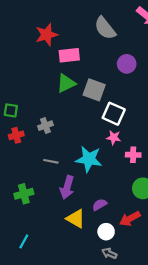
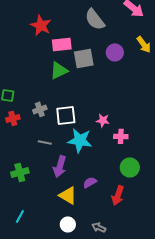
red star: (47, 35) -> (41, 25), turned -30
gray square: (94, 90) -> (84, 58), moved, turned -30
white square: (114, 114) -> (66, 115), moved, turned -30
red arrow: (130, 219) -> (118, 195), turned -42
white circle: (106, 232) -> (68, 224), moved

